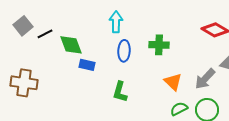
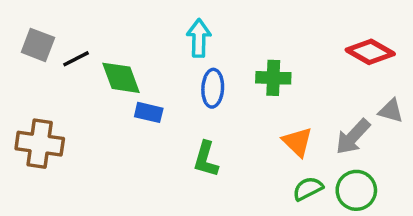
gray square: (23, 26) -> (38, 45), turned -30

